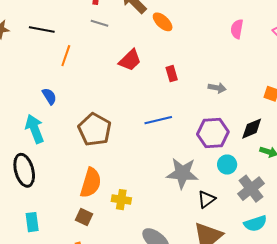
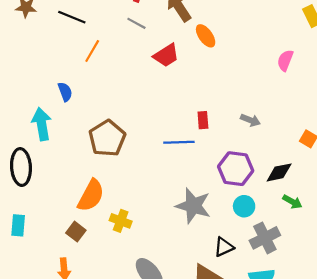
red trapezoid: (130, 60) -> (166, 55), moved
red rectangle: (172, 74) -> (203, 120), moved
black triangle: (206, 199) -> (224, 247), moved

